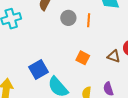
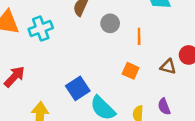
orange line: (89, 20) -> (139, 36), moved

